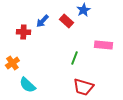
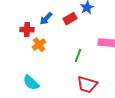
red rectangle: (66, 21) -> (70, 19), turned -72
orange cross: (12, 63) -> (39, 45), moved

